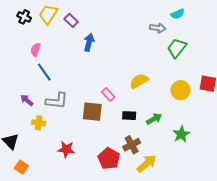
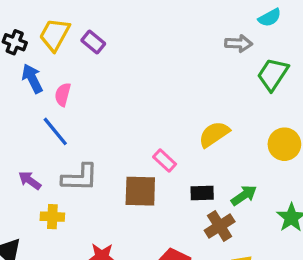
blue arrow: (89, 42) -> (32, 79), moved, turned -36
pink semicircle: (35, 50) -> (63, 95), moved
brown cross: (132, 145) -> (220, 226), moved

